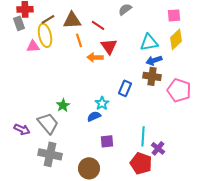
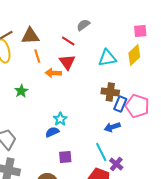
pink square: (174, 15) -> (140, 31), moved
red line: (98, 25) -> (68, 41), moved
blue arrow: (154, 60) -> (112, 127), moved
blue rectangle: (125, 88) -> (120, 104), moved
green star: (63, 105) -> (21, 91), moved
cyan line: (143, 136) -> (101, 152), turned -30

